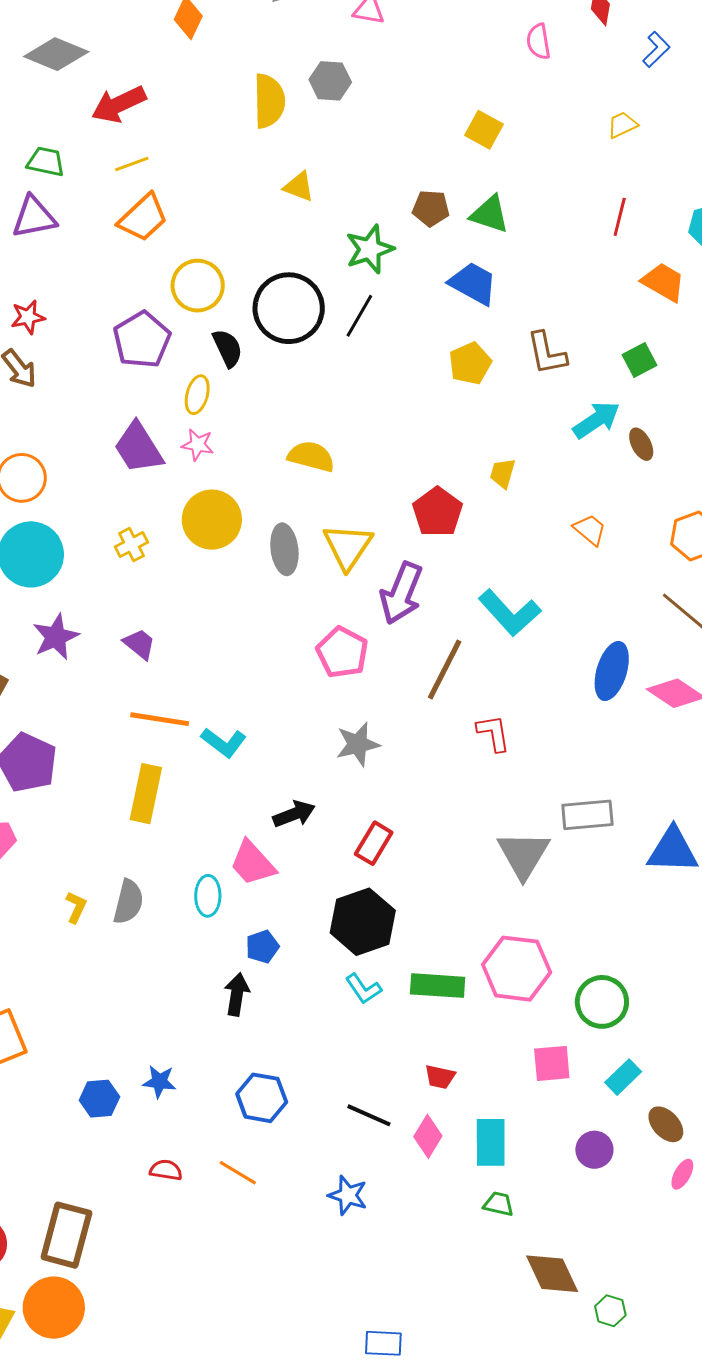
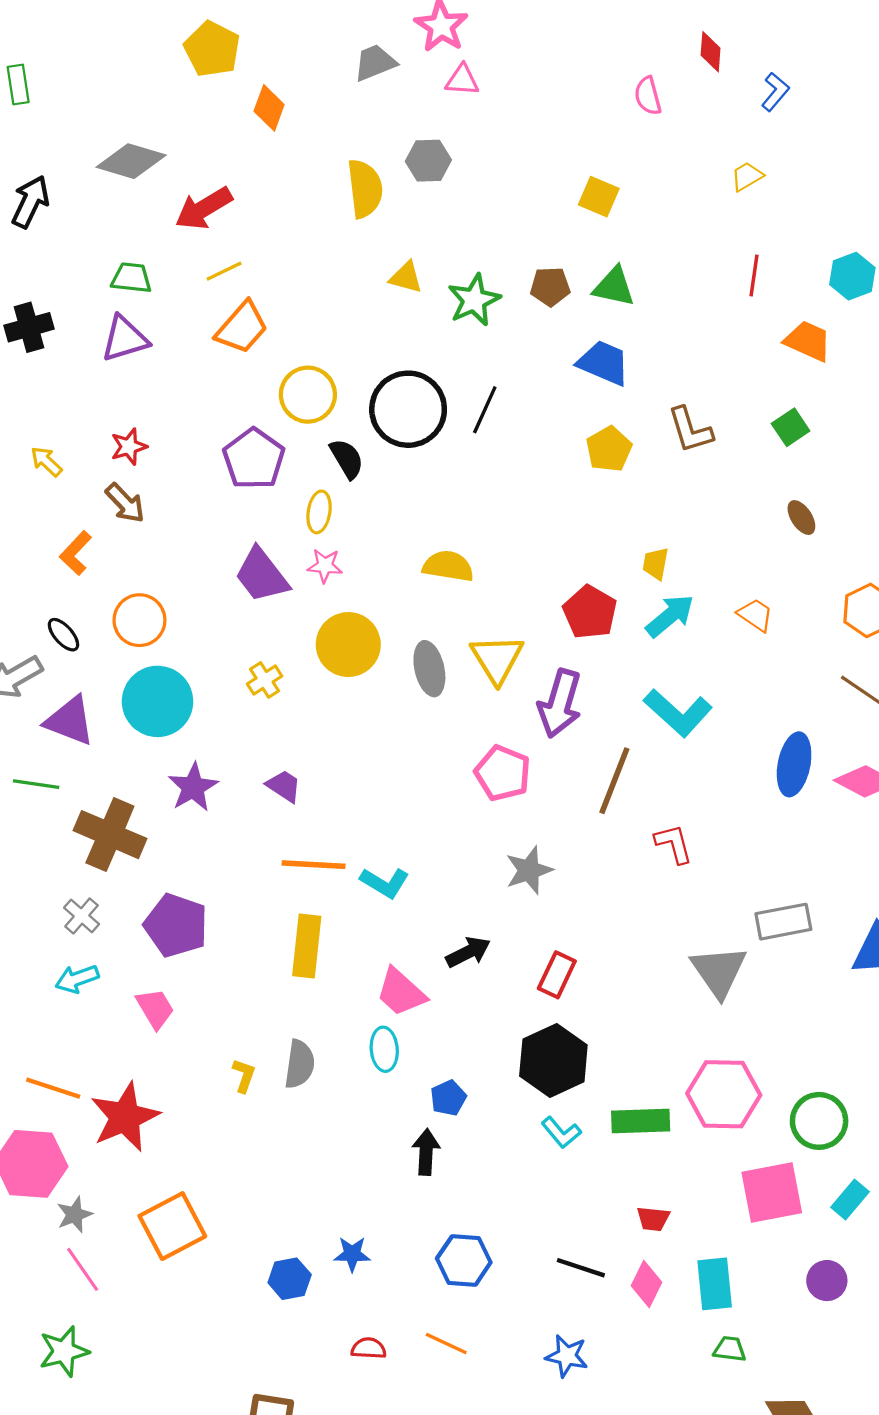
green star: (370, 249) -> (474, 300), moved
cyan arrow: (596, 420) -> (670, 616), moved
pink trapezoid: (253, 863) -> (401, 992), moved
pink square: (552, 1063) -> (772, 1192), size x1.5

